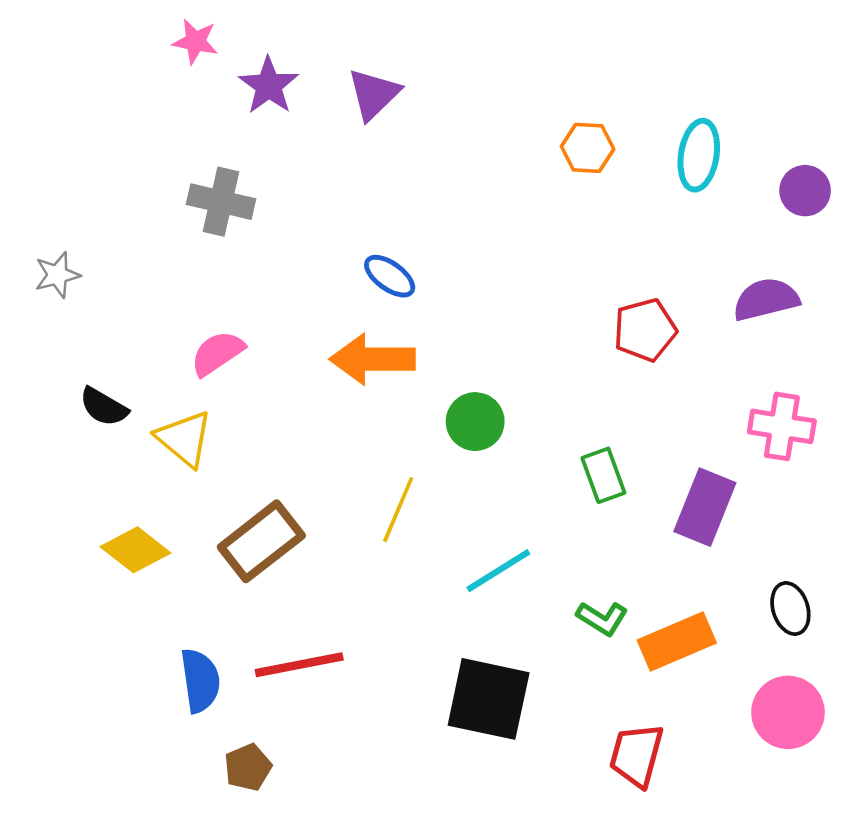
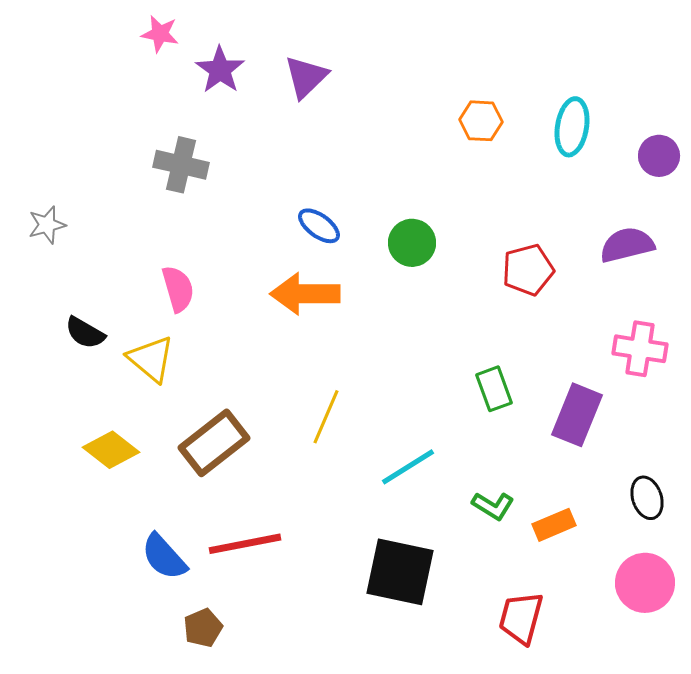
pink semicircle: (217, 353) -> (178, 289), turned 108
green circle: (475, 422) -> (412, 243), moved
orange rectangle: (677, 641) -> (554, 525), size x0.7
blue semicircle: (200, 681) -> (164, 557), turned 146

